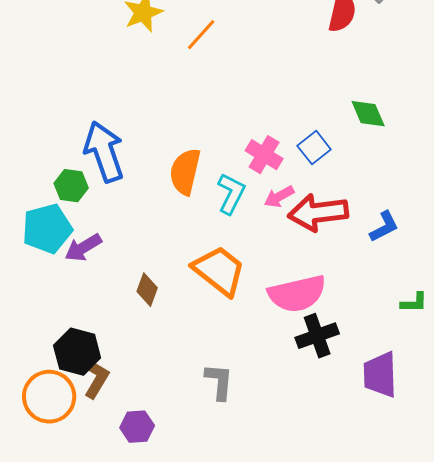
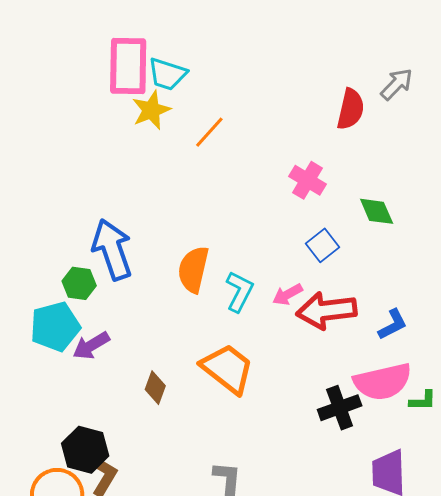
pink cross: (264, 155) -> (307, 180), moved
pink semicircle: (297, 294) -> (383, 382), moved
black cross: (317, 336) -> (340, 408), moved

